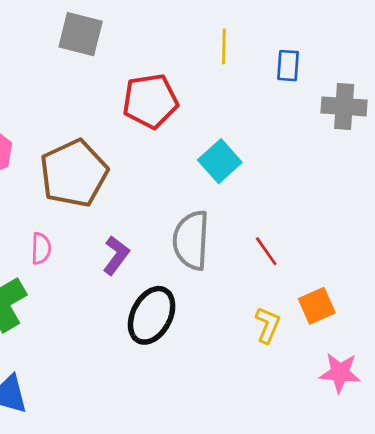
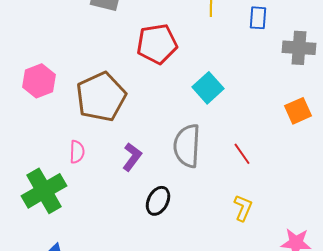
orange square: (317, 306) -> (298, 111), moved
black ellipse: (152, 315) -> (158, 201), size x0.7

